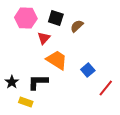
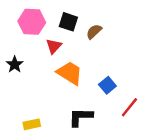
black star: (12, 82) -> (15, 65), moved
black L-shape: (38, 82) -> (81, 117), moved
yellow rectangle: (26, 102) -> (32, 124), turned -32

